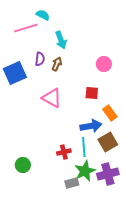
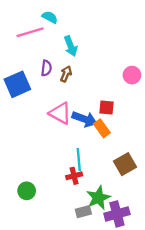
pink circle: (104, 64) -> (132, 75), moved
orange rectangle: (110, 113) -> (102, 128), moved
blue arrow: (91, 126) -> (85, 119), moved, turned 30
cyan line: (84, 147) -> (79, 160), moved
purple cross: (108, 174) -> (117, 214), moved

